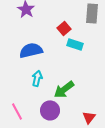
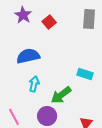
red square: (64, 28) -> (49, 22), moved
cyan rectangle: (75, 44) -> (85, 74), moved

